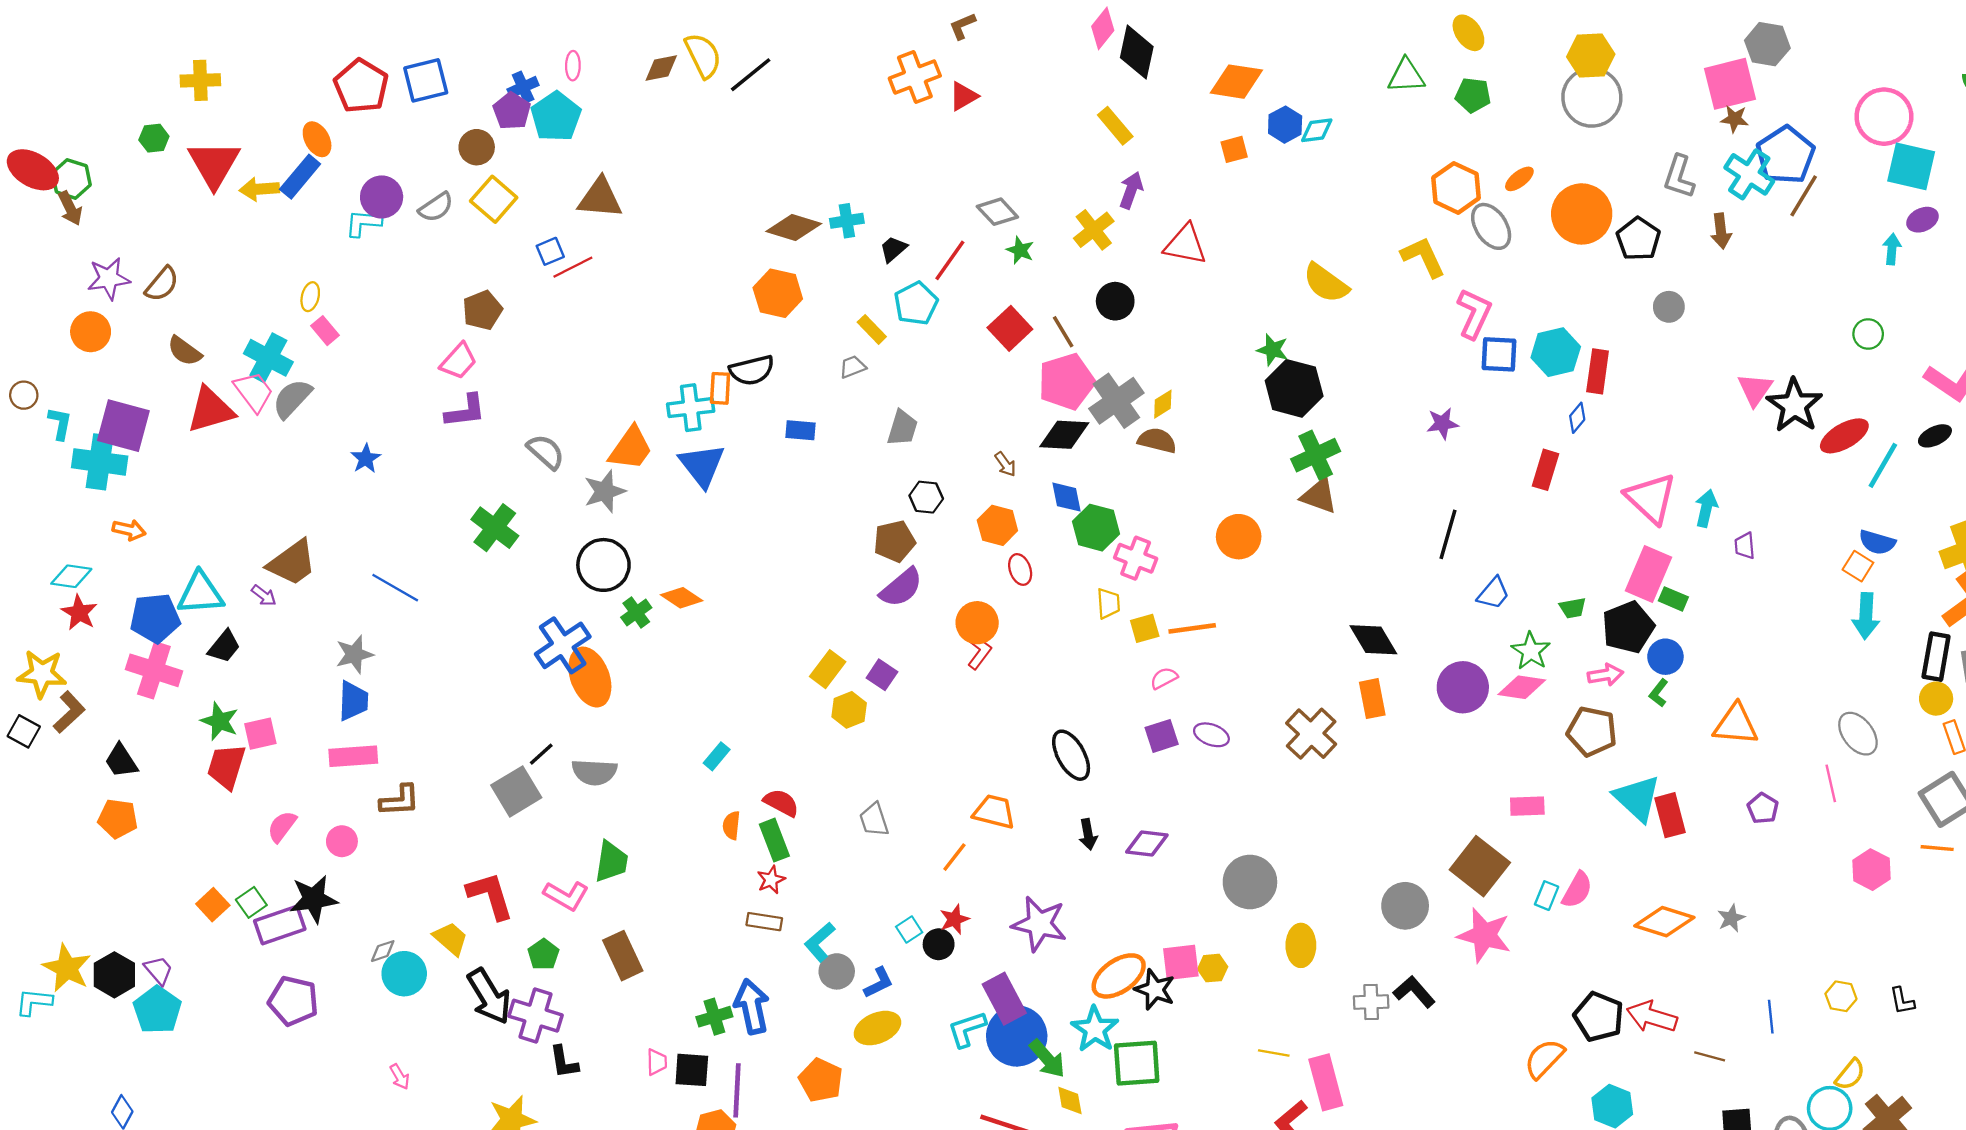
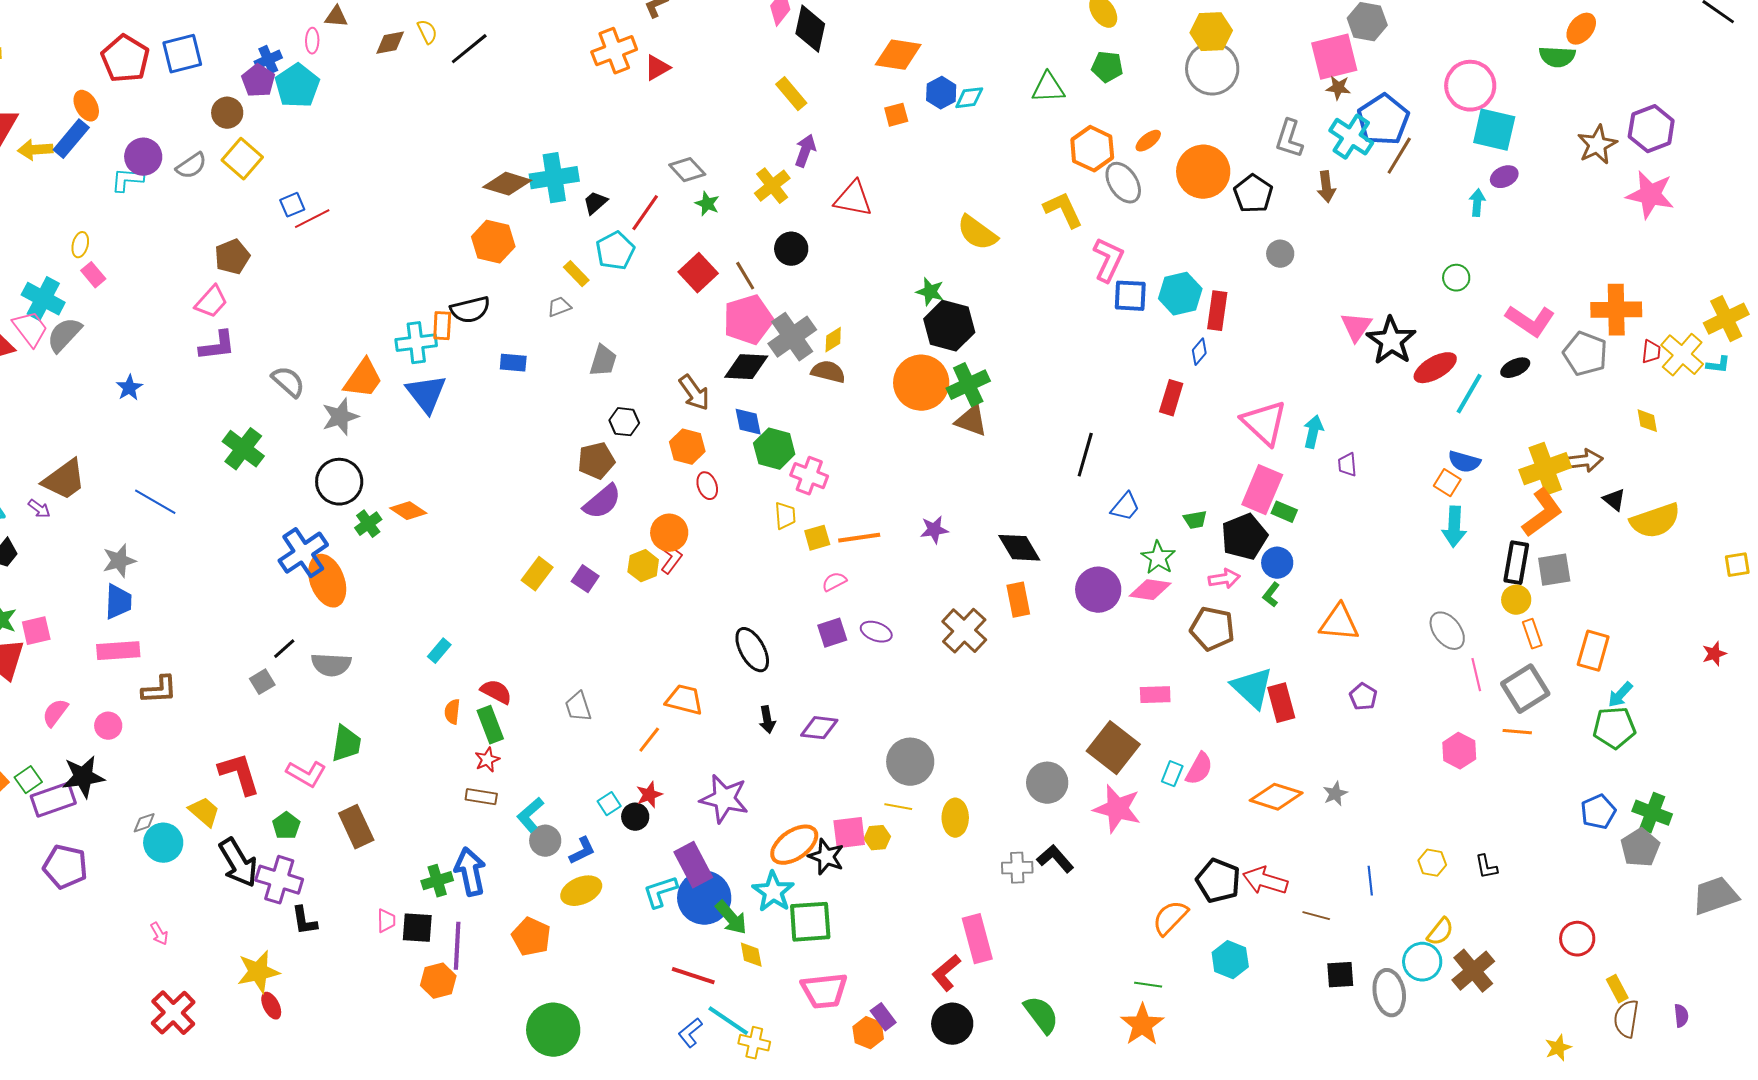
yellow semicircle: (703, 55) -> (427, 32), size x0.6
green triangle: (1406, 76) -> (1048, 88), moved
brown triangle: (600, 198) -> (336, 17), moved, size x0.6
cyan cross: (847, 221) -> (554, 178), size x1.6
purple star: (1442, 423) -> (934, 530), moved
brown arrow: (1005, 464) -> (694, 393), size x1.6
orange circle: (1239, 537) -> (921, 383), moved, size x1.4
yellow hexagon: (849, 710) -> (643, 566), moved
pink line: (1831, 783) -> (1476, 675), moved
gray square: (516, 791) -> (262, 682), size x0.6
yellow line: (1274, 1053) -> (898, 807), moved

